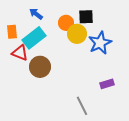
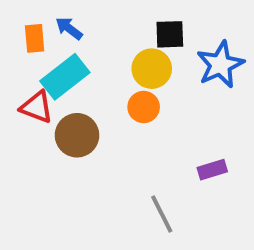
orange circle: (66, 23) -> (144, 107), moved
orange rectangle: (12, 32) -> (35, 38), moved
blue star: (100, 43) -> (220, 65), moved

